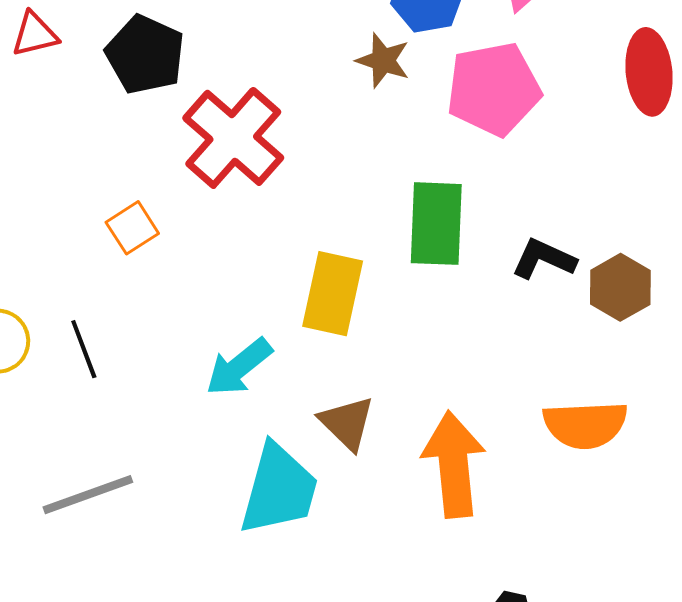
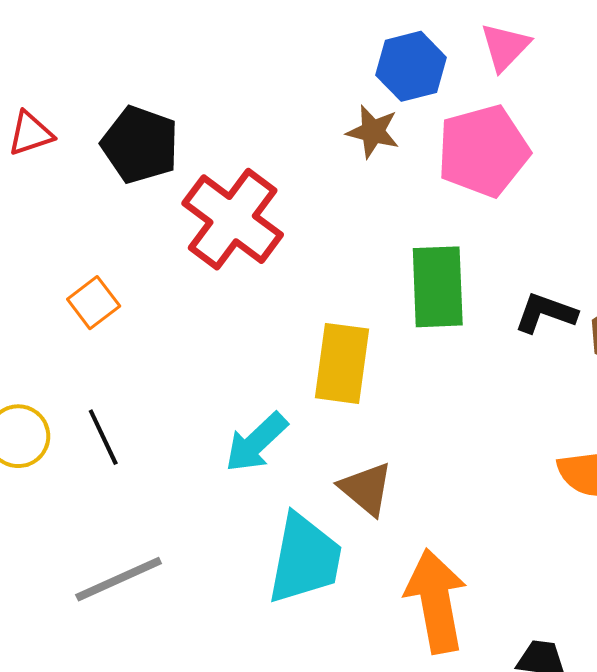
orange square: (132, 228) -> (94, 303), moved
orange arrow: (454, 464) -> (436, 601), moved

